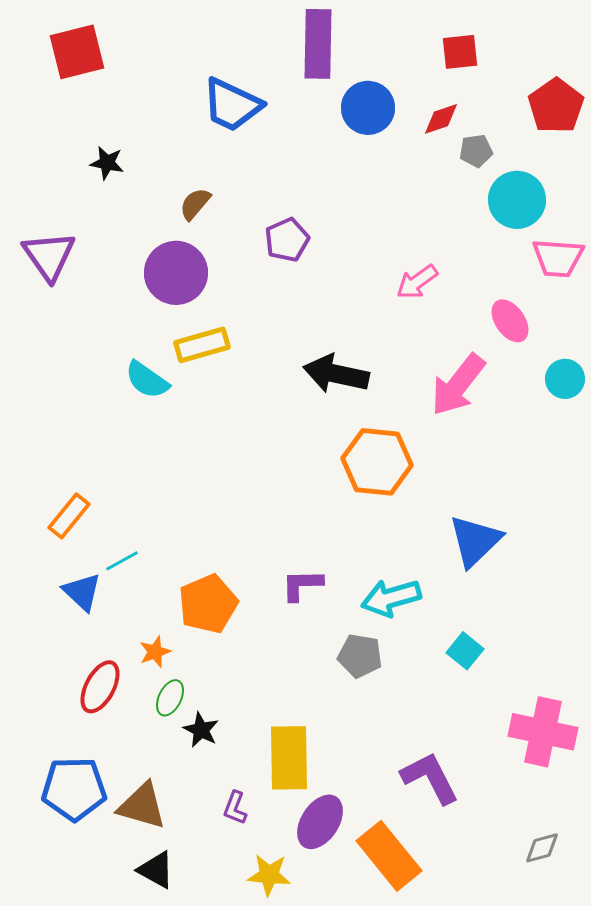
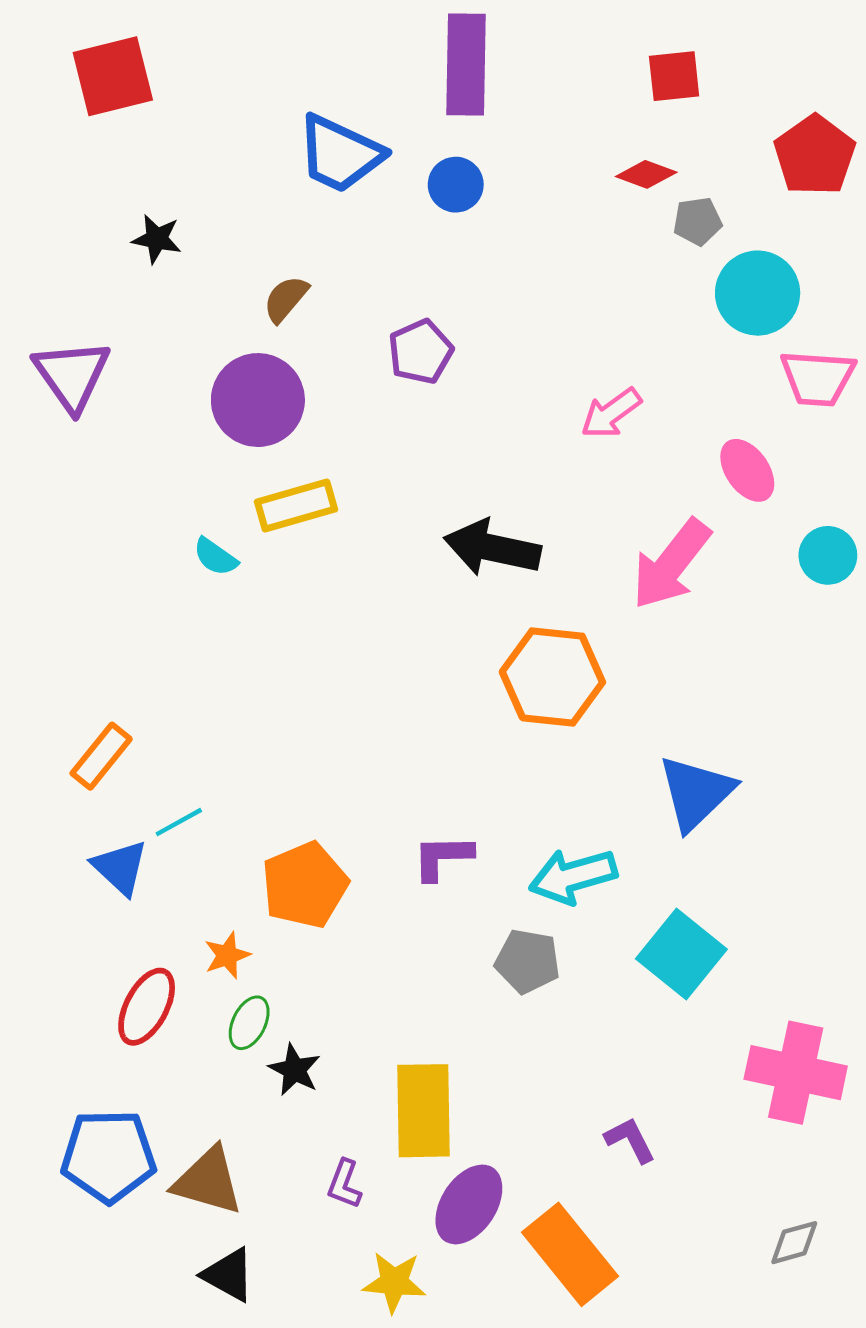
blue circle: (368, 108) -> (456, 185), moved, size x0.7
red diamond: (441, 119) -> (646, 174), turned 39
cyan semicircle: (147, 380) -> (215, 557), size x0.7
cyan square: (465, 651) -> (681, 954), size x1.6
purple L-shape: (430, 778) -> (630, 1140), size x0.6

